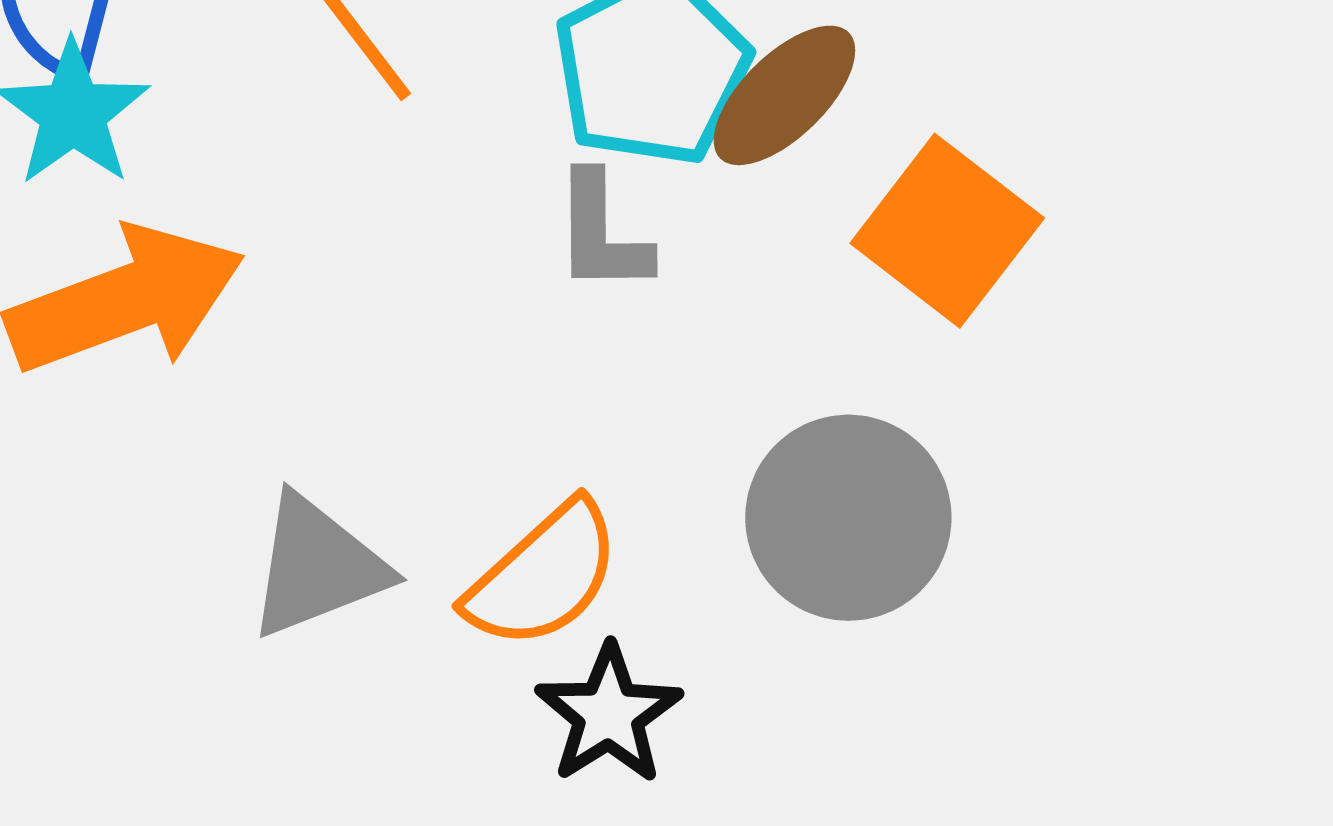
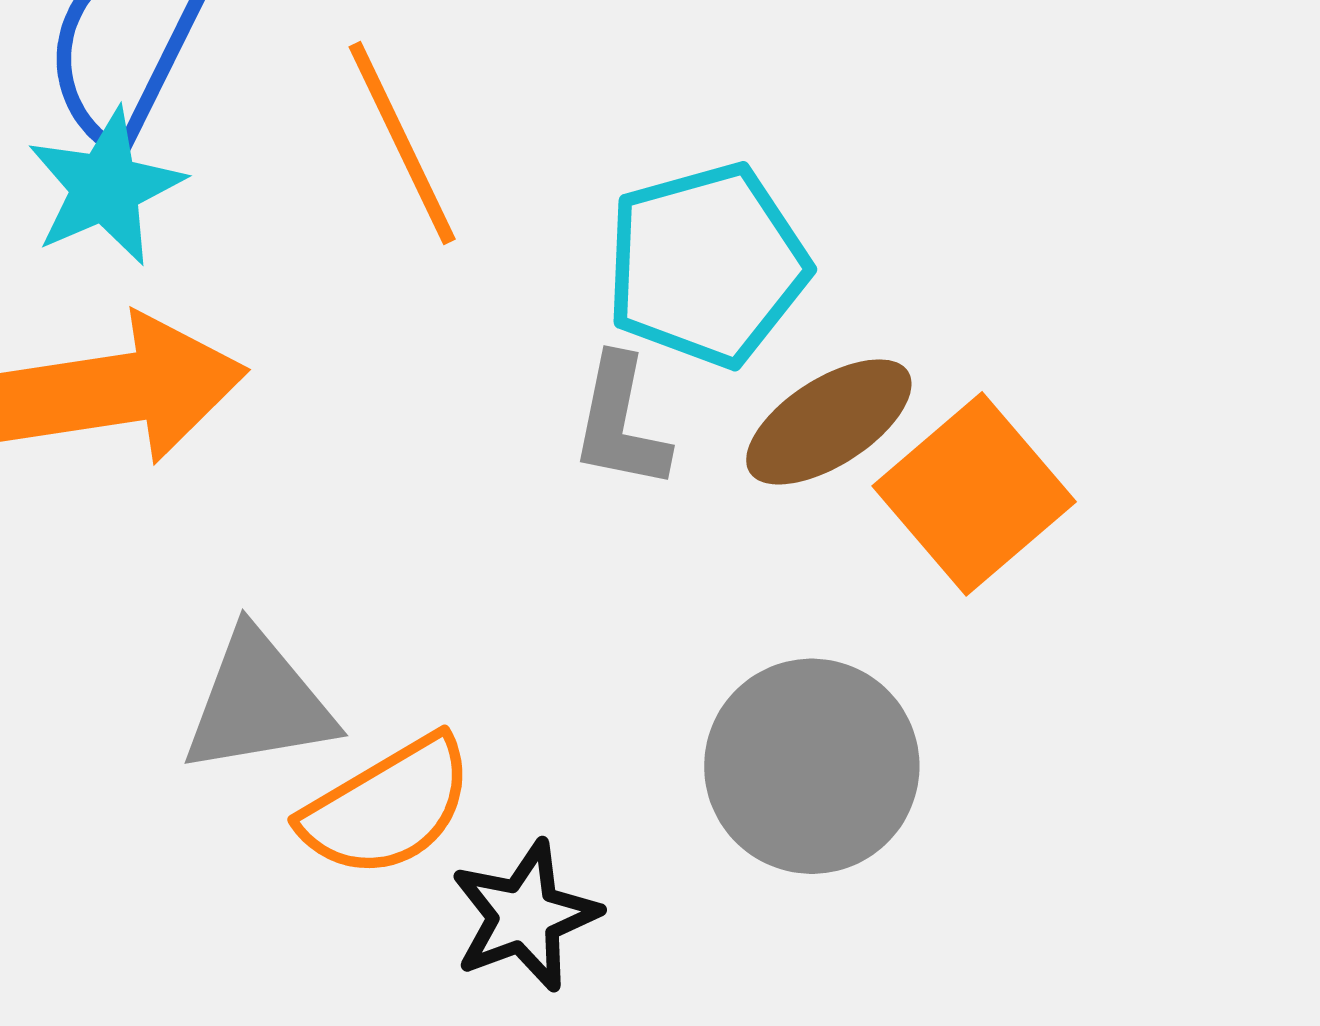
brown ellipse: (784, 95) -> (829, 422), moved
orange semicircle: (543, 575) -> (388, 807), moved

